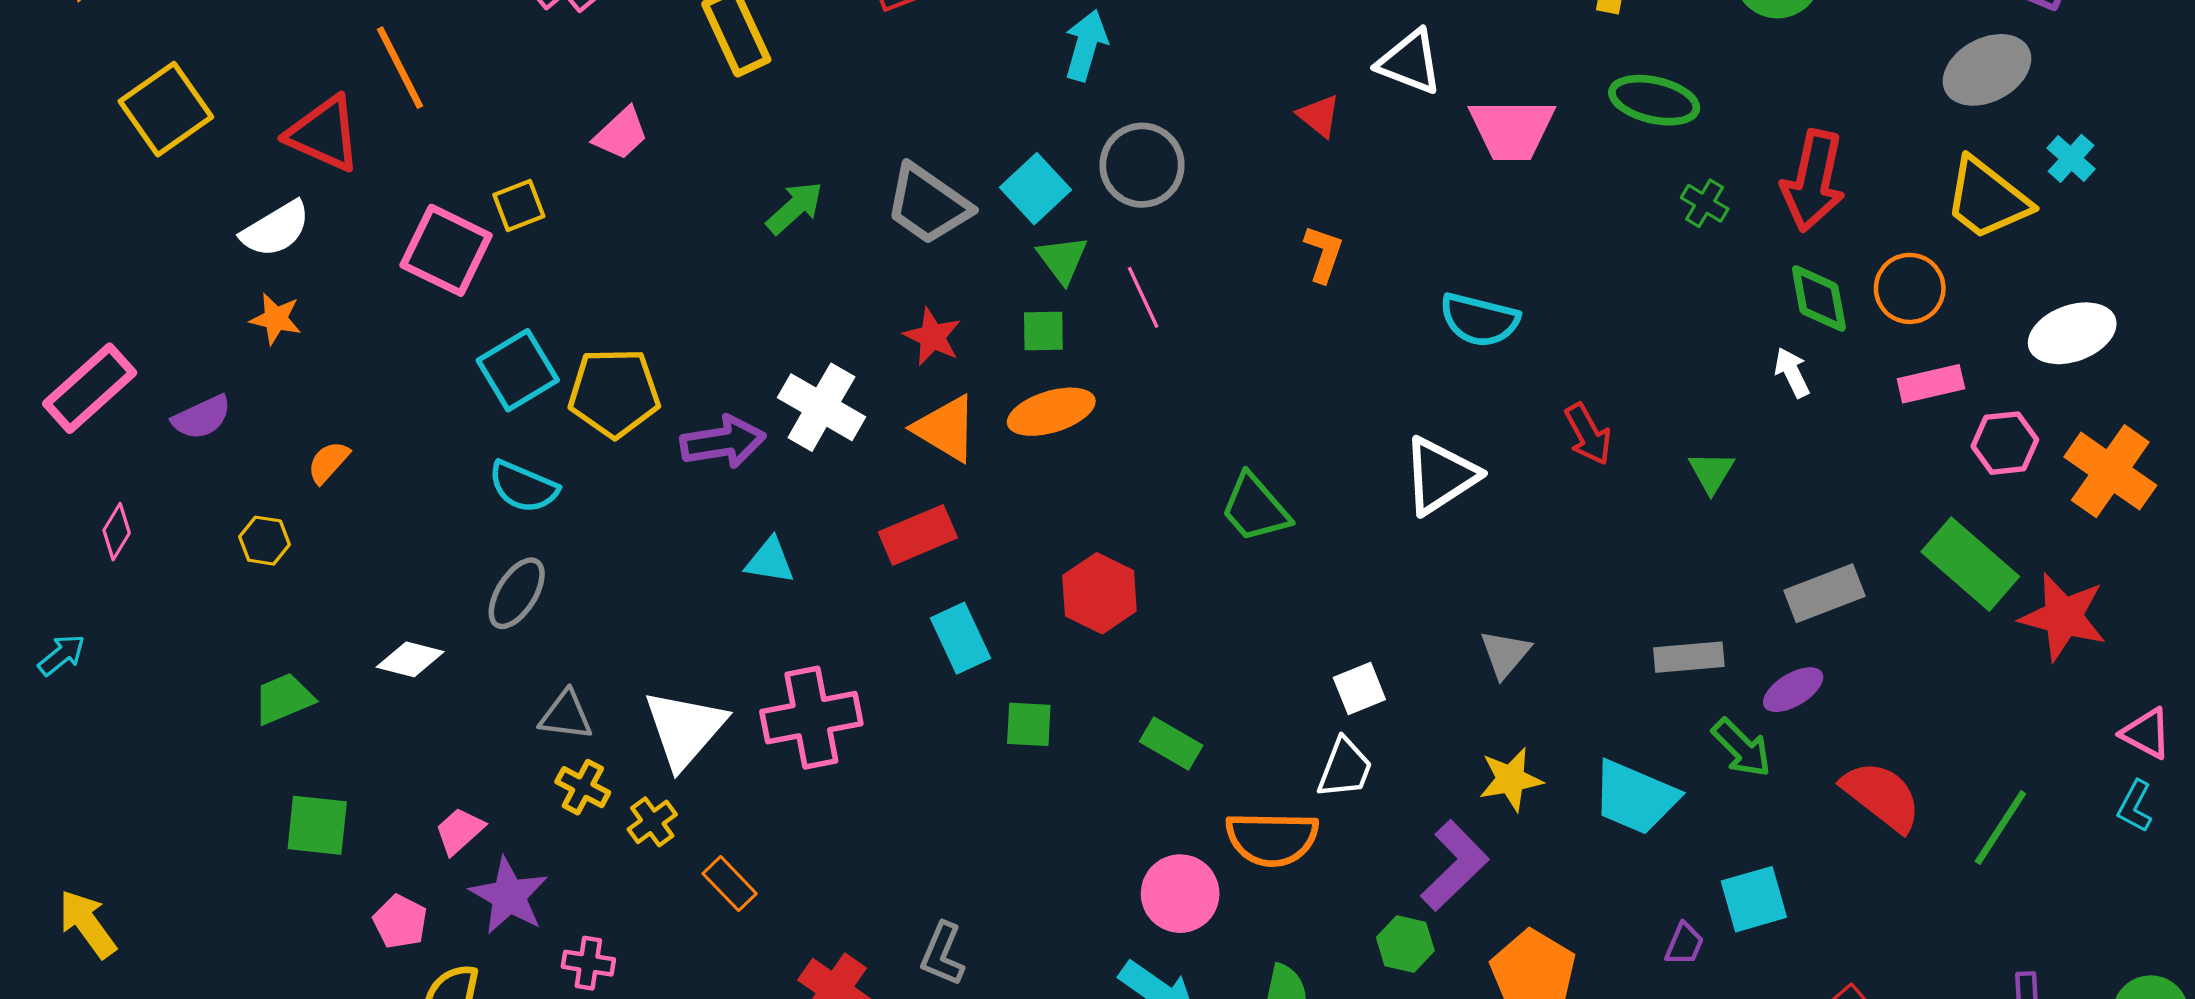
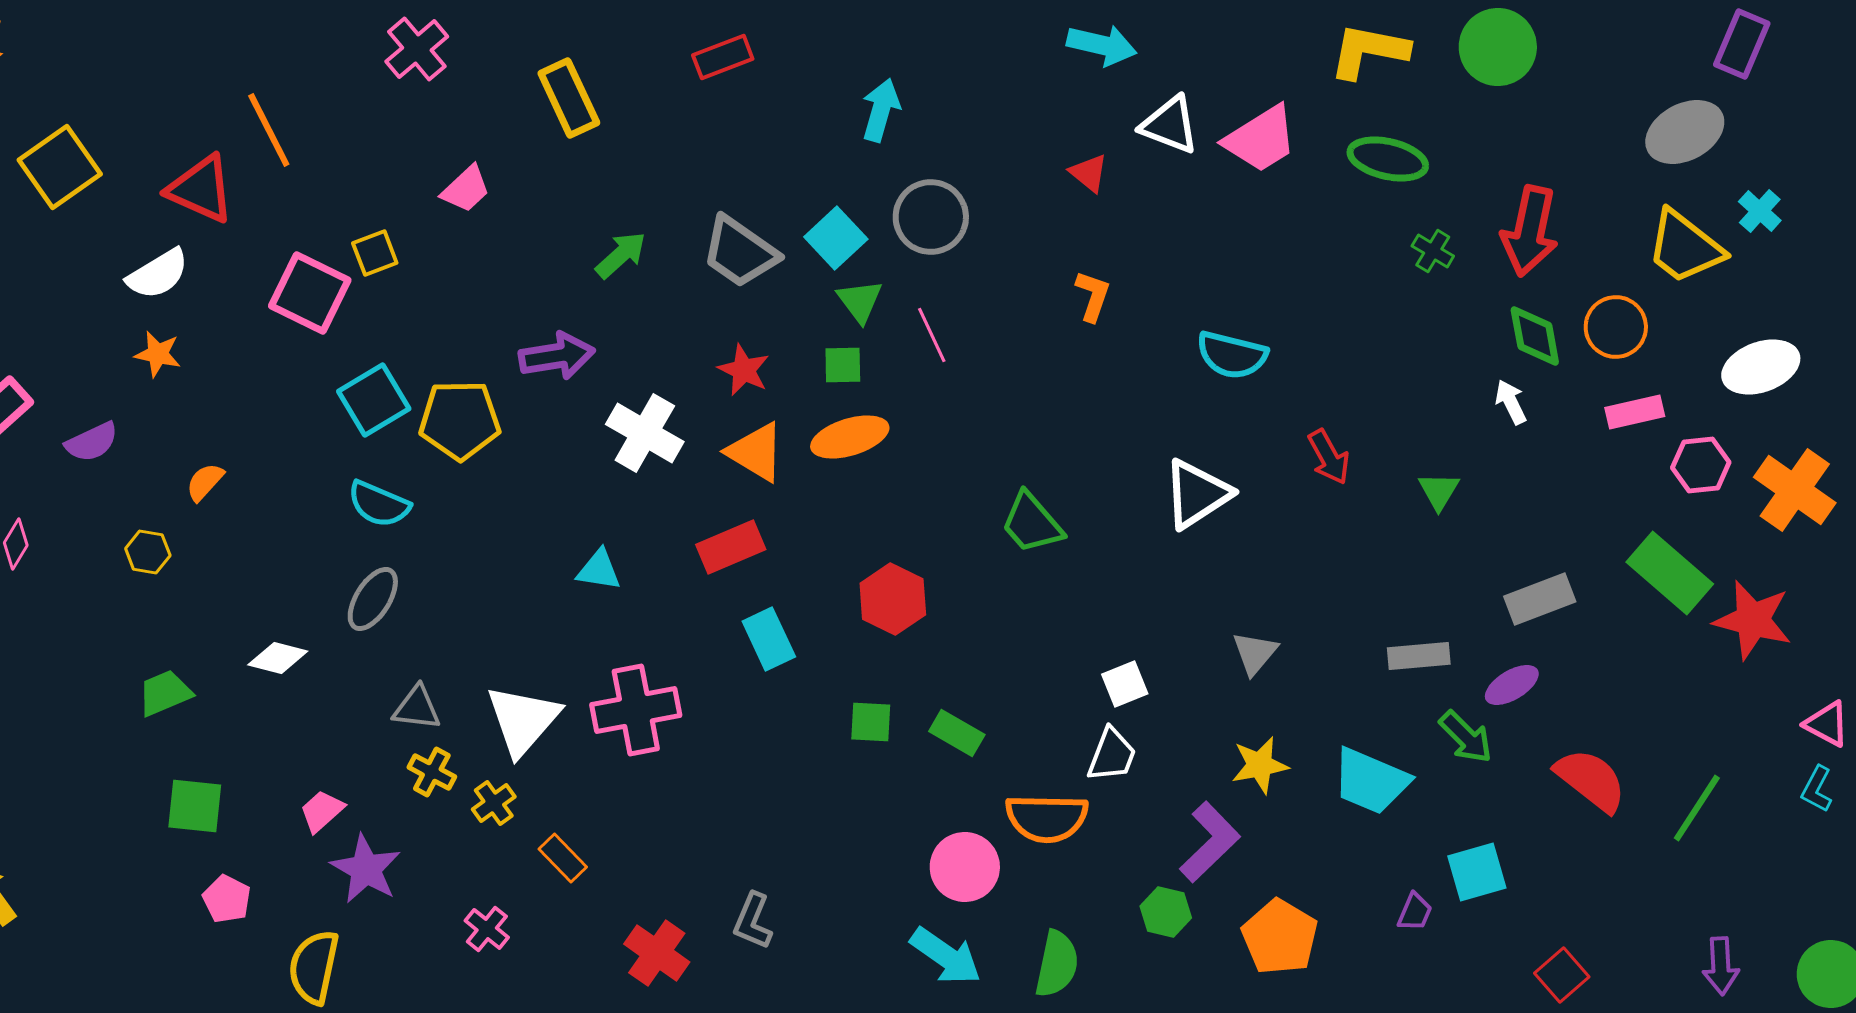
pink trapezoid: (1512, 129) -> (1261, 139), moved, turned -32
purple arrow: (723, 442) -> (557, 356), moved
green square: (1029, 724) -> (871, 722), moved
pink pentagon: (400, 922) -> (227, 899), moved
pink cross: (588, 963) -> (487, 929), moved, turned 30

